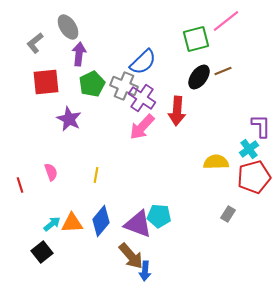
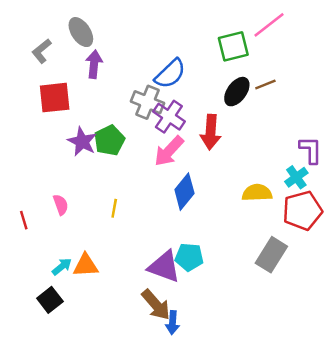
green pentagon: (92, 84) -> (109, 140), moved
gray rectangle: (228, 214) -> (271, 255), size x1.8
blue diamond: (101, 221) -> (184, 192), moved

